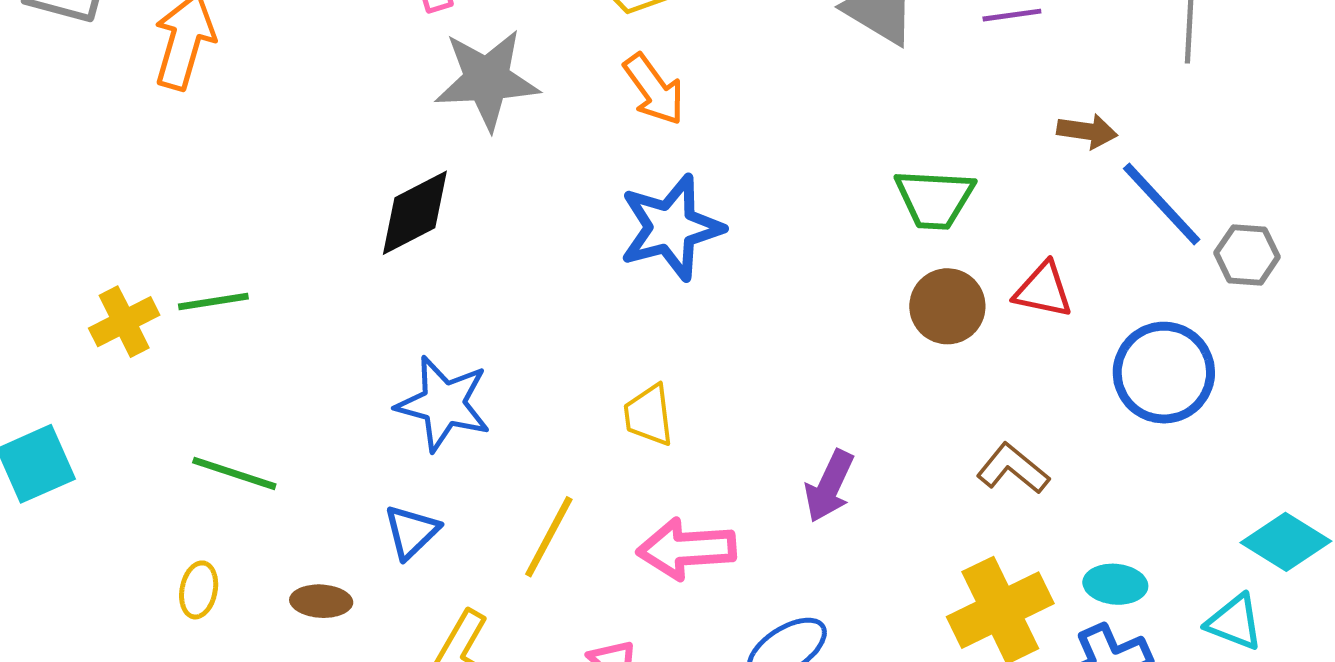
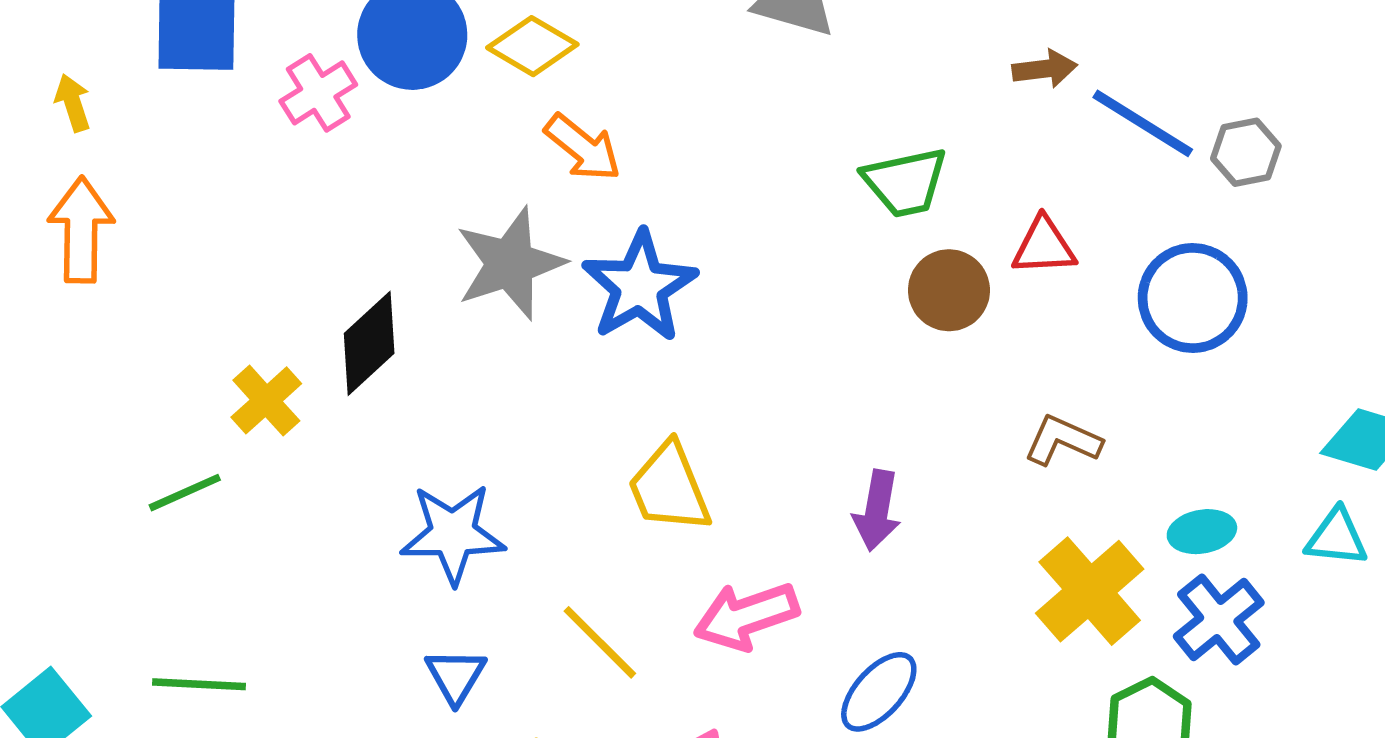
gray star: (487, 80) -> (510, 264), moved
yellow cross: (124, 322) -> (266, 400), moved
yellow trapezoid: (649, 415) -> (669, 488), size x1.4
green line: (234, 473) -> (199, 684), moved
yellow line: (549, 537) -> (600, 642), turned -58

